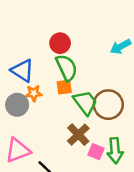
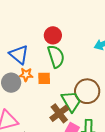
orange square: (64, 87) -> (44, 78), moved
green trapezoid: (85, 103) -> (71, 101), moved

